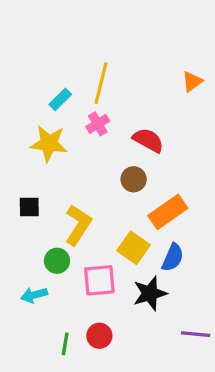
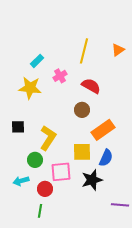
yellow line: (101, 83) -> (84, 51), moved
yellow square: (134, 248) -> (82, 152), turned -36
red circle: (99, 336) -> (45, 189), moved

